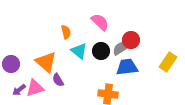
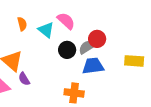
orange semicircle: (66, 32) -> (22, 24), moved
cyan triangle: (79, 51) -> (46, 30), moved
yellow rectangle: (168, 62) -> (134, 61), turned 60

